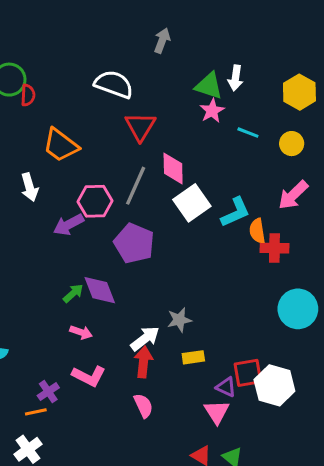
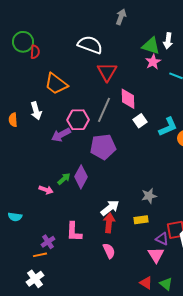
white square: (192, 203) -> (140, 121), size x0.6
purple pentagon: (134, 243) -> (103, 147), turned -30
purple diamond: (100, 290) -> (81, 177), turned 50
gray star: (179, 320) -> (149, 196), moved
pink arrow: (81, 332) -> (46, 190), moved
pink L-shape: (89, 376) -> (74, 232), turned 65

